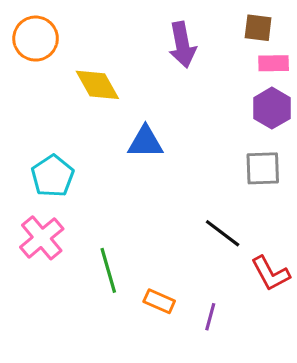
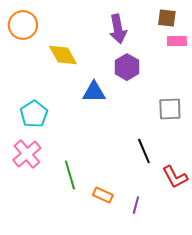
purple hexagon: (272, 108) -> (127, 67), moved
black line: (223, 233) -> (144, 151), turned 30

